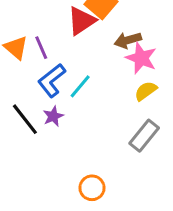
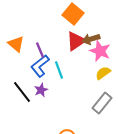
red triangle: (82, 21) -> (76, 41), moved
purple line: (41, 48) -> (40, 50), moved
cyan line: (80, 86) -> (59, 70), turned -60

